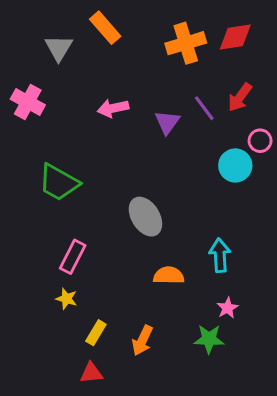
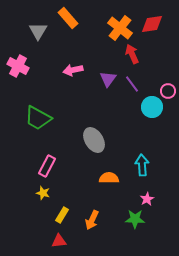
orange cross: (186, 43) -> (120, 28), turned -35
red arrow: (240, 97) -> (132, 54), moved, turned 120
purple line: (204, 108) -> (132, 84), moved

